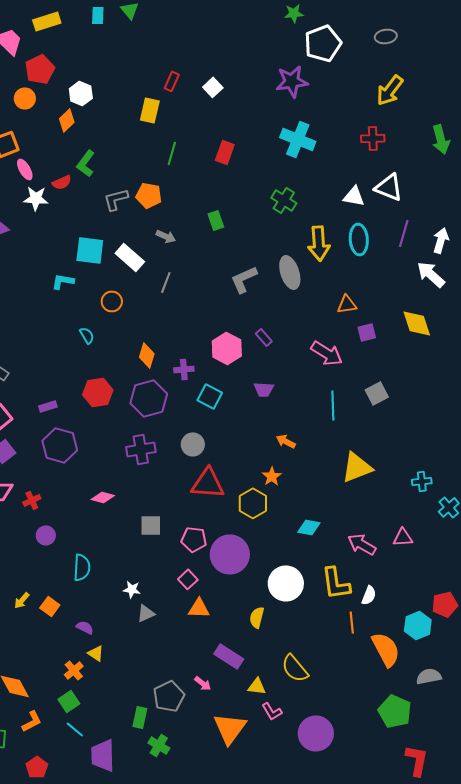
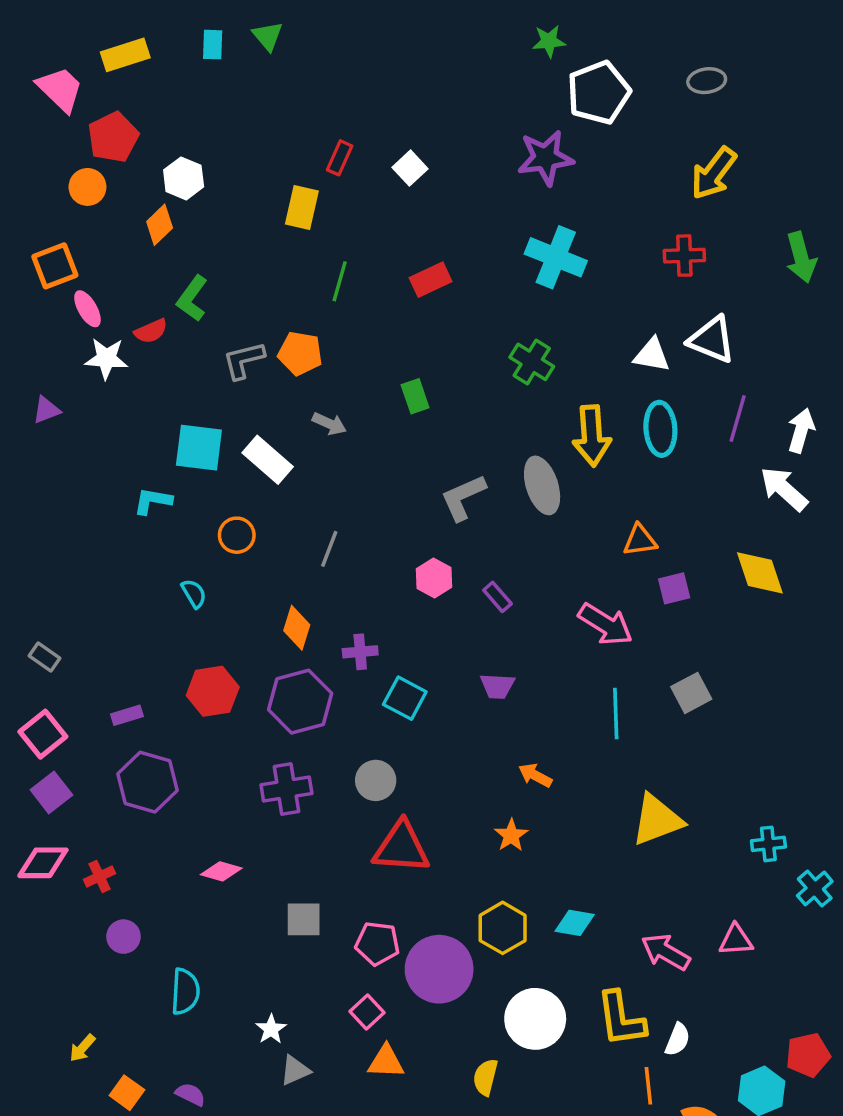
red rectangle: (225, 152) -> (431, 280), turned 45
gray line: (166, 282) -> (329, 549), moved
pink hexagon: (227, 348) -> (434, 578), moved, size x0.7
yellow hexagon: (253, 503) -> (503, 928), moved
white star: (132, 589) -> (271, 1029), turned 30
orange square: (50, 606) -> (127, 1093), moved

